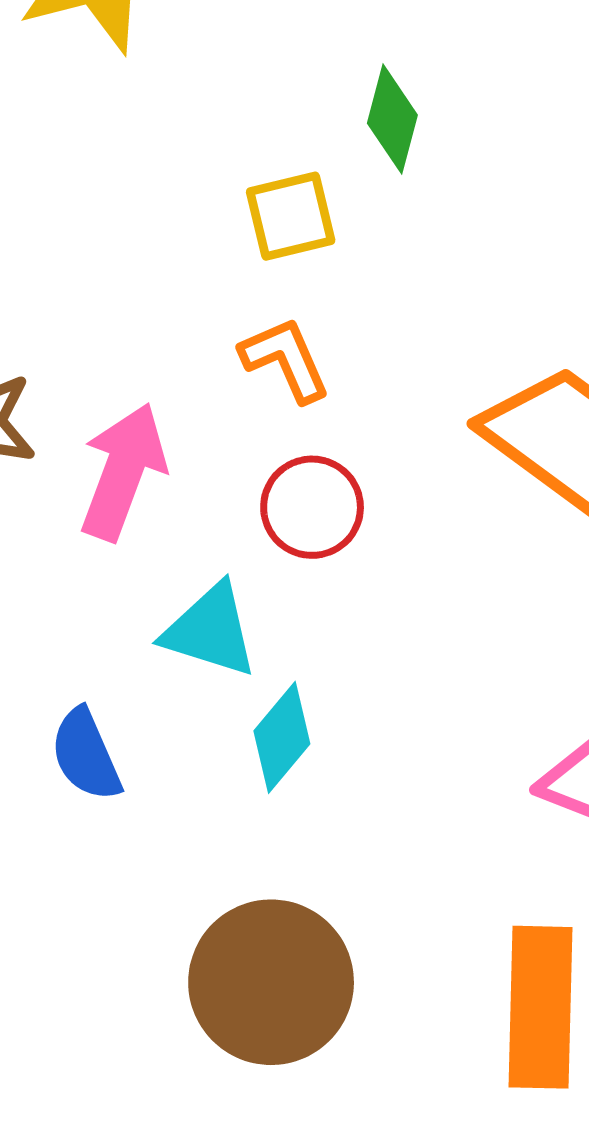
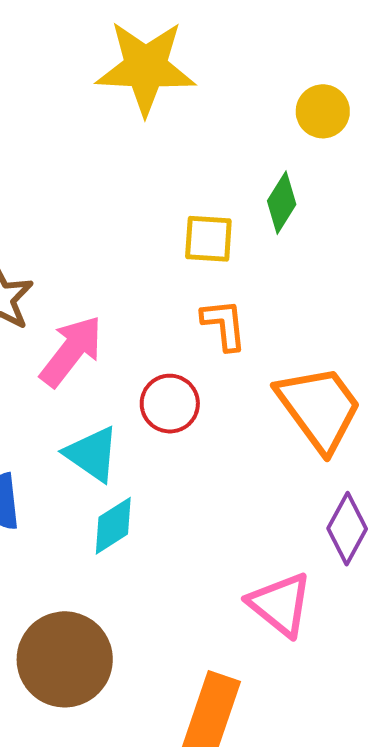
orange L-shape: (285, 359) -> (224, 325), moved

